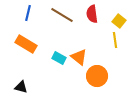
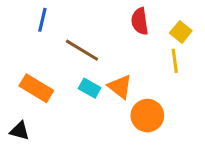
brown line: (62, 15) -> (82, 50), moved
orange rectangle: (26, 44) -> (36, 88), moved
black triangle: (21, 87) -> (20, 131), moved

